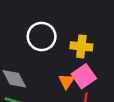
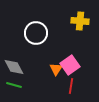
yellow cross: (81, 46) -> (80, 21), moved

